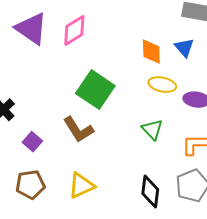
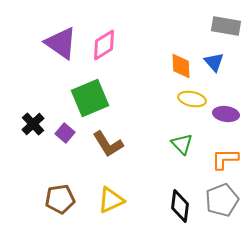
green square: (95, 90) -> (90, 98), moved, turned 33
purple square: (32, 142) -> (65, 133), moved

